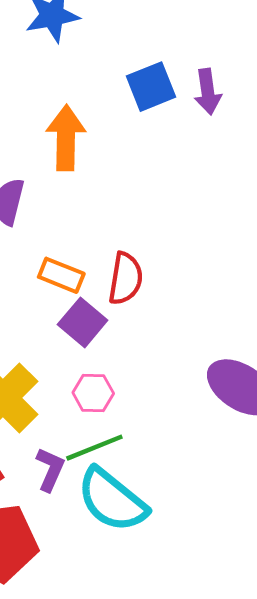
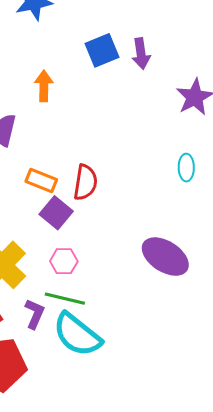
orange arrow: (66, 138) -> (44, 86), size x0.7
green line: (94, 448) -> (65, 299), turned 36

